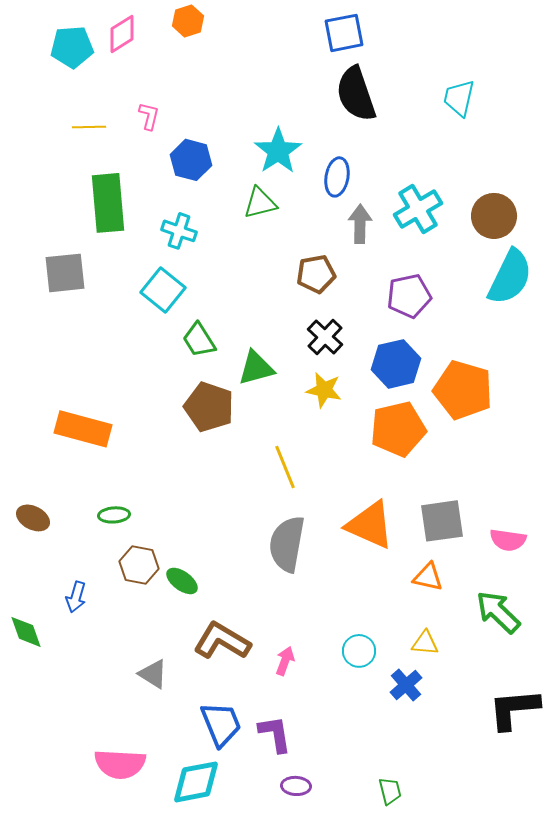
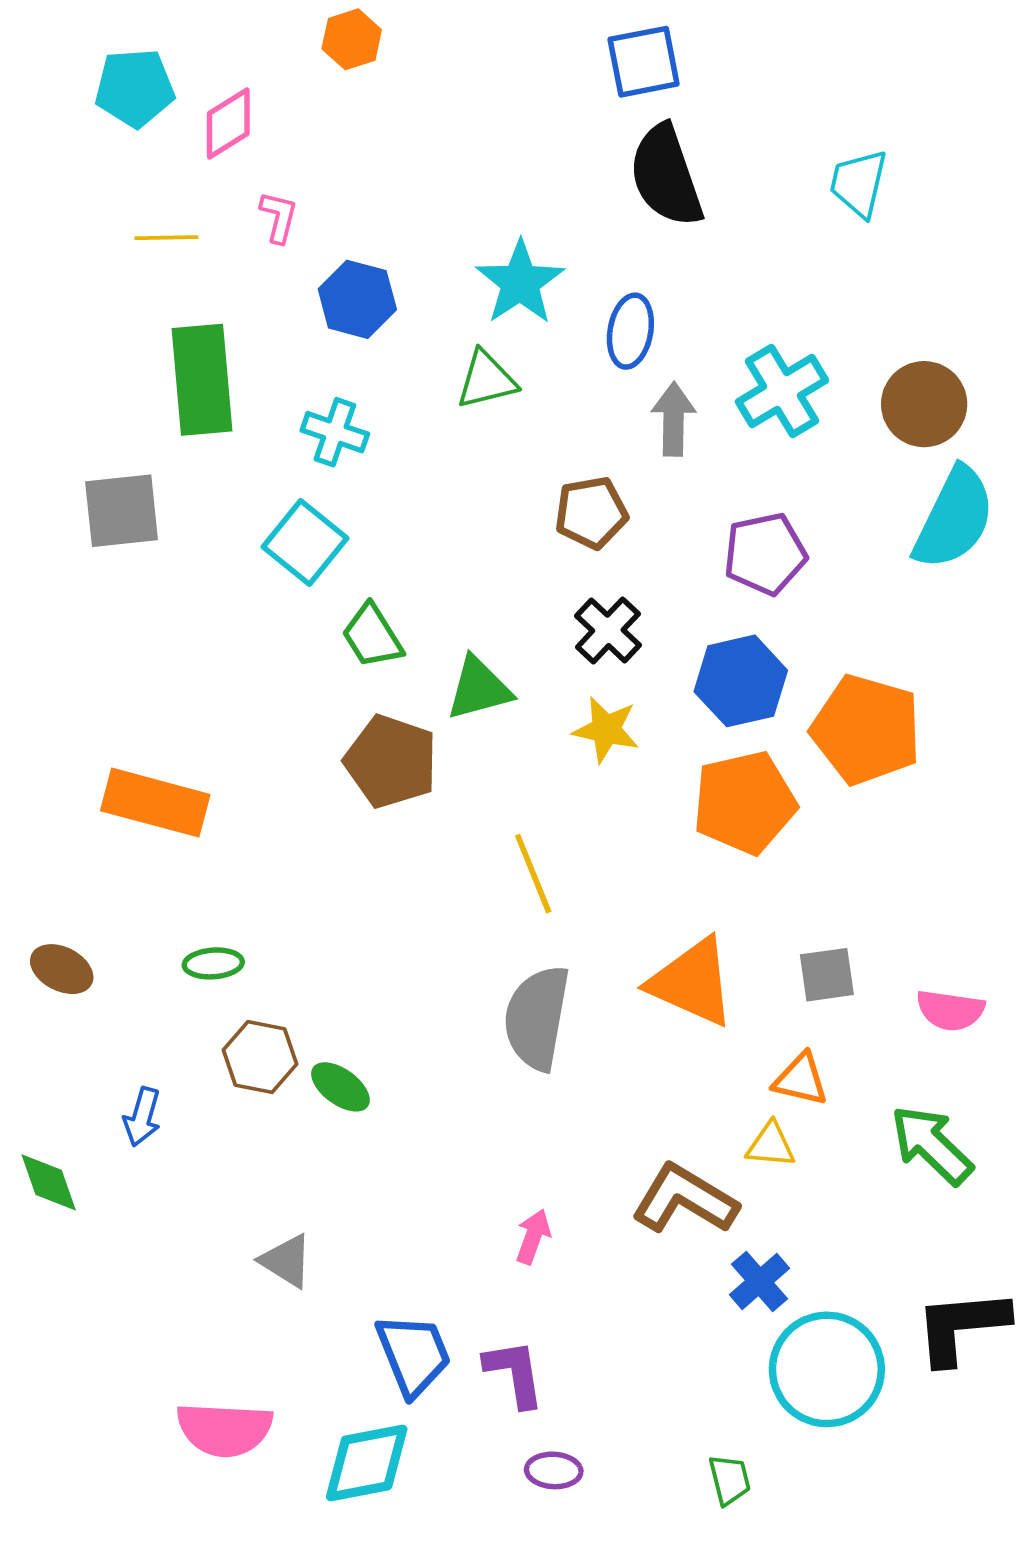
pink diamond: (122, 34) -> (228, 123), moved
gray square: (442, 521) -> (827, 975), size x0.7
brown L-shape: (222, 641) -> (685, 1199), moved
yellow triangle: (425, 643) -> (771, 1145), moved
cyan circle: (359, 651) -> (827, 1369), moved, size x1.8

